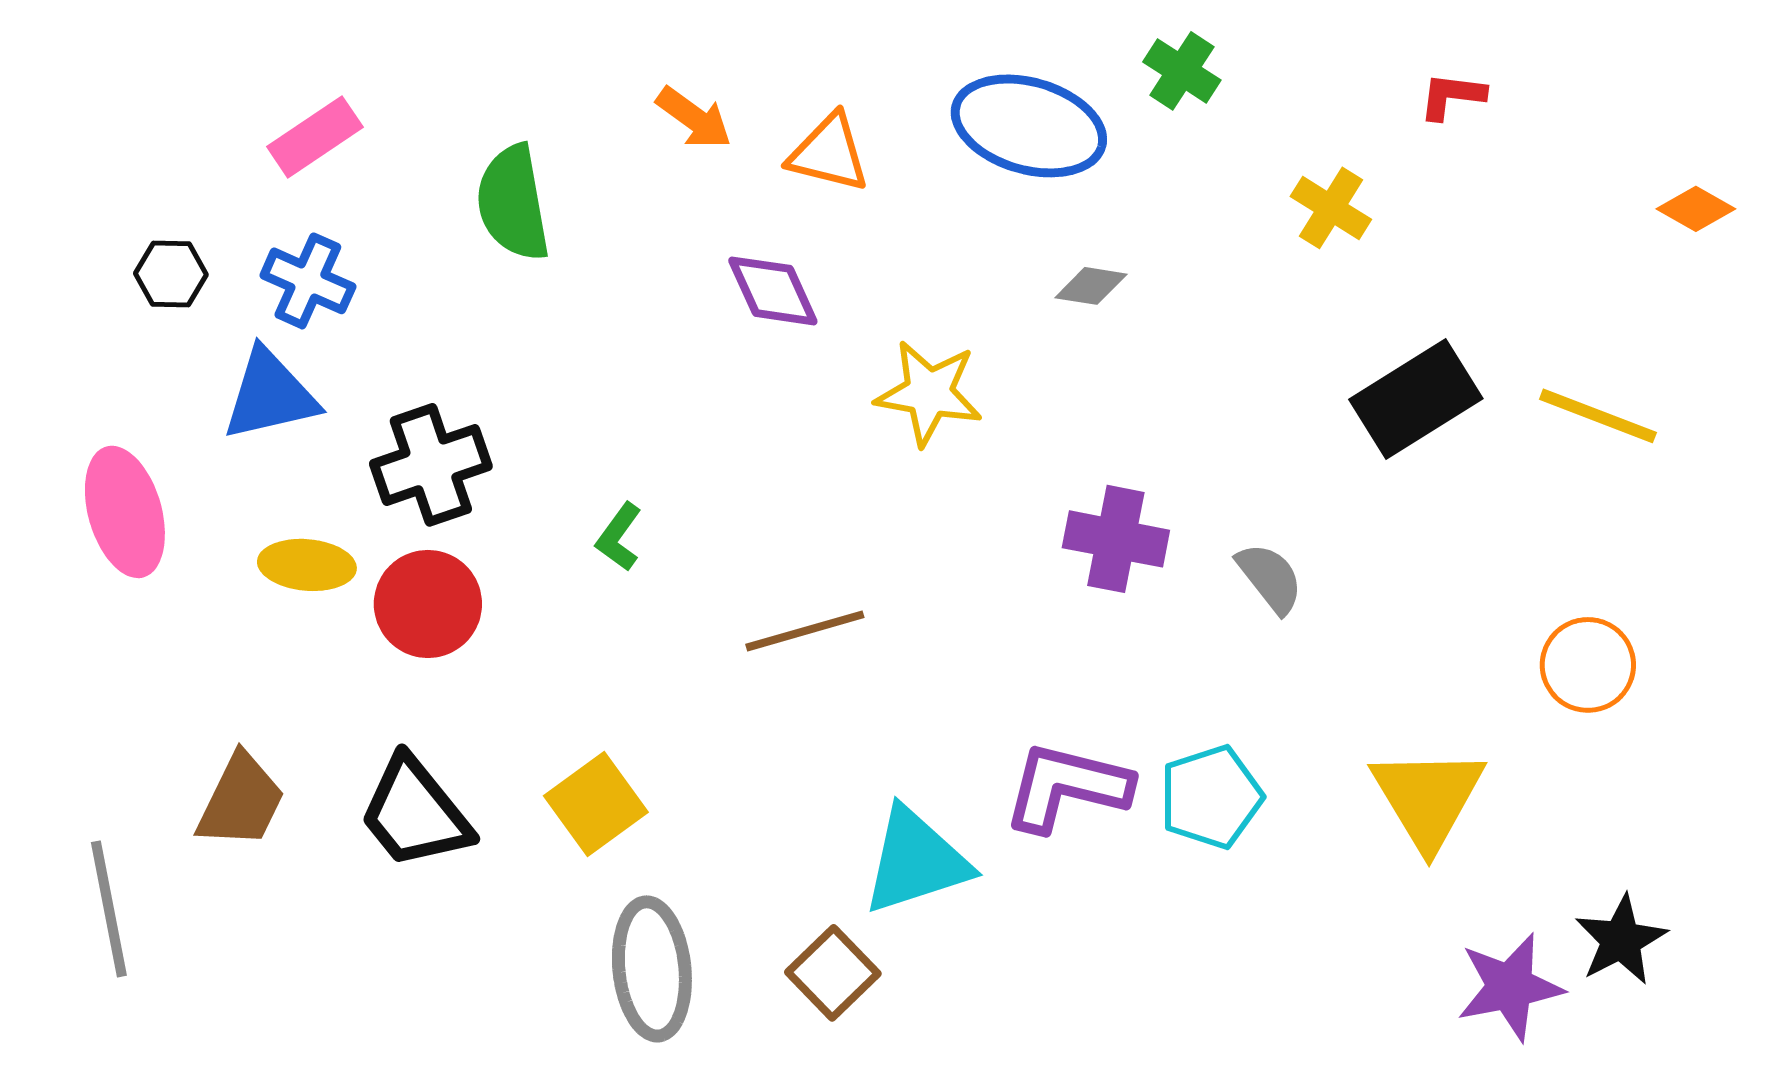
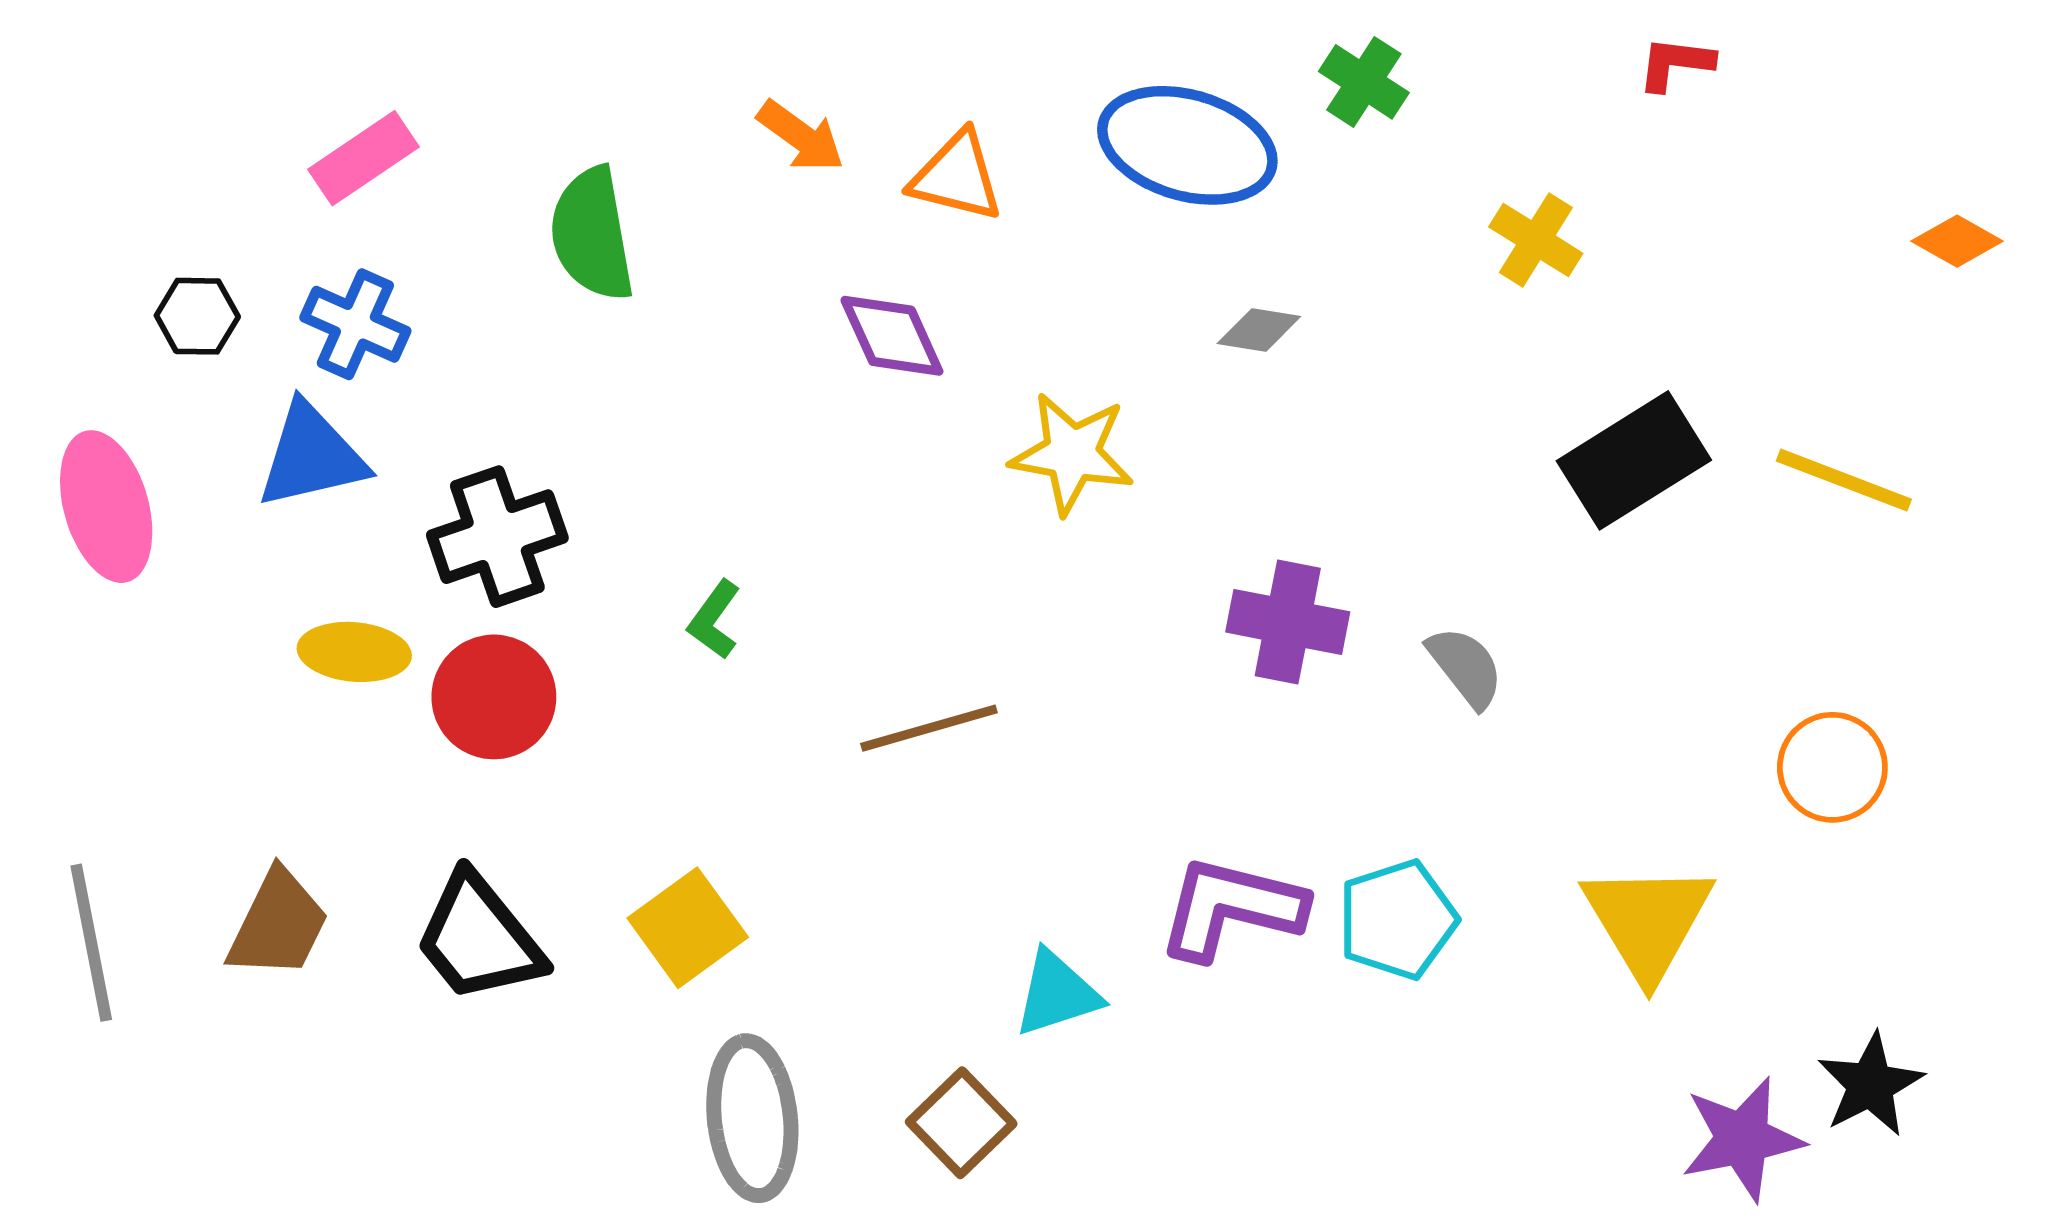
red L-shape: (1452, 96) -> (1675, 63), moved
pink ellipse: (125, 512) -> (106, 507), moved
cyan triangle: (916, 861) -> (1057, 994), size x0.7
gray line: (109, 909) -> (91, 943), moved

